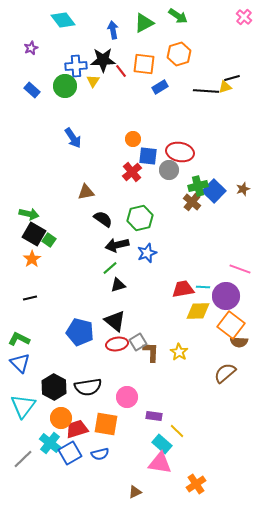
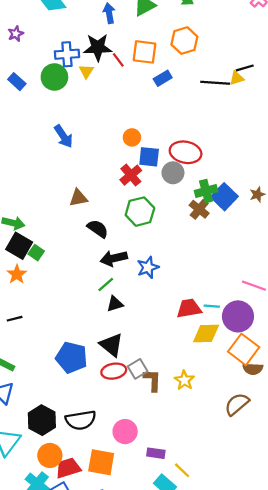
green hexagon: (140, 218) -> (140, 212), moved

